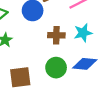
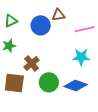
brown cross: (56, 35) -> (32, 63), moved, turned 35

